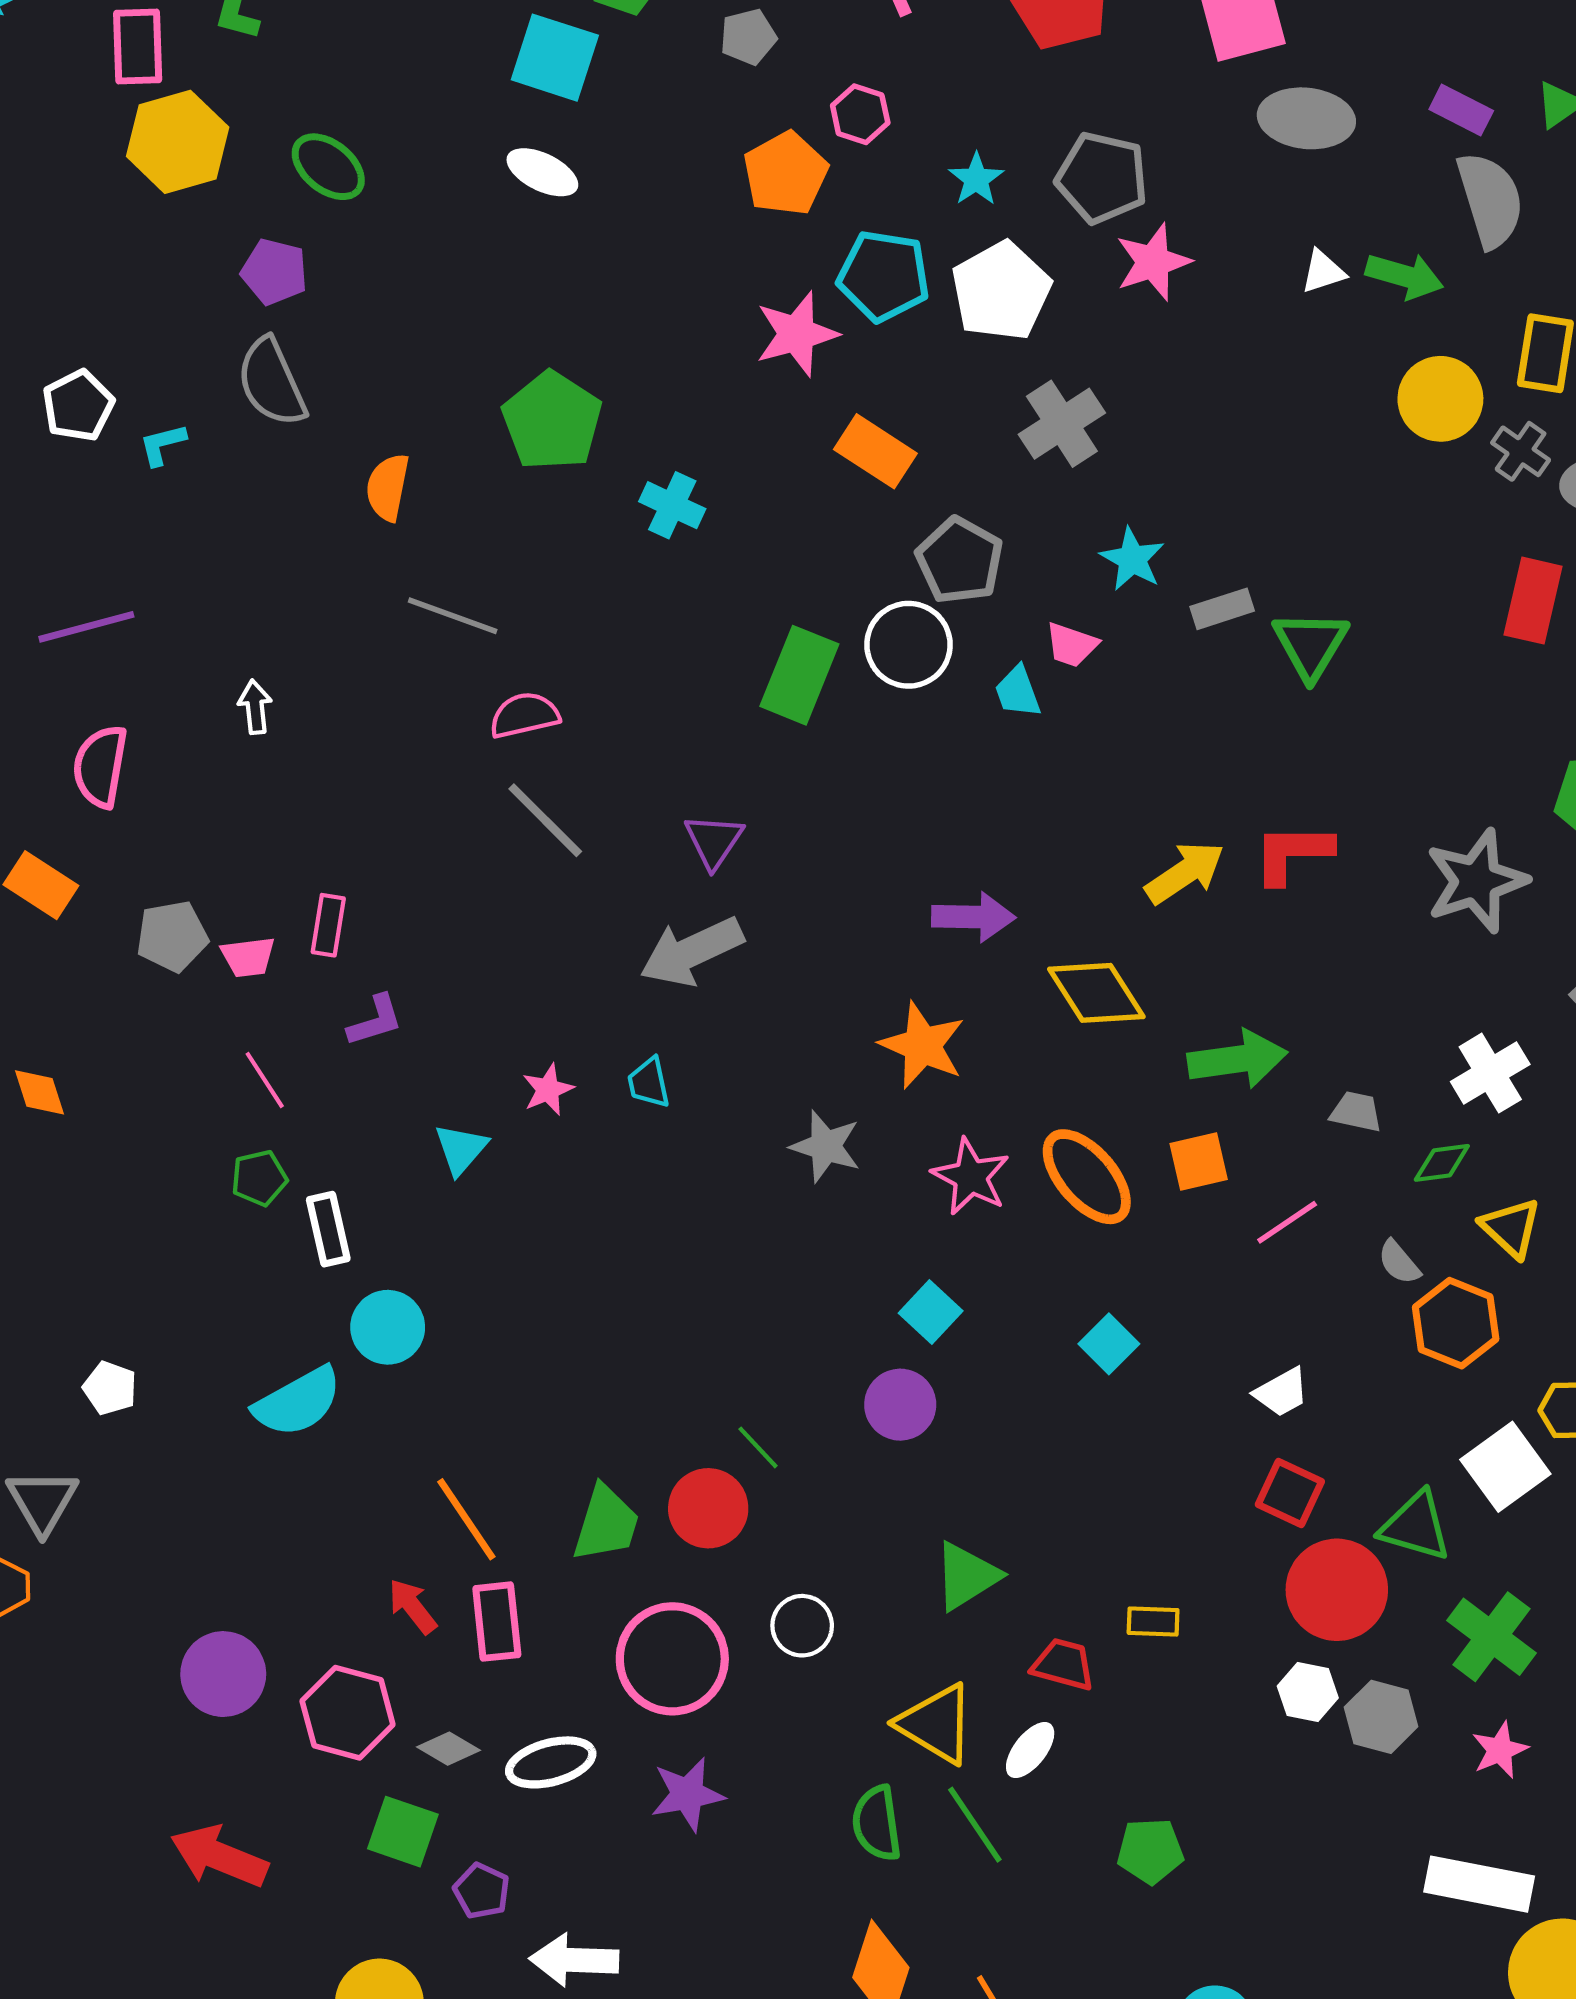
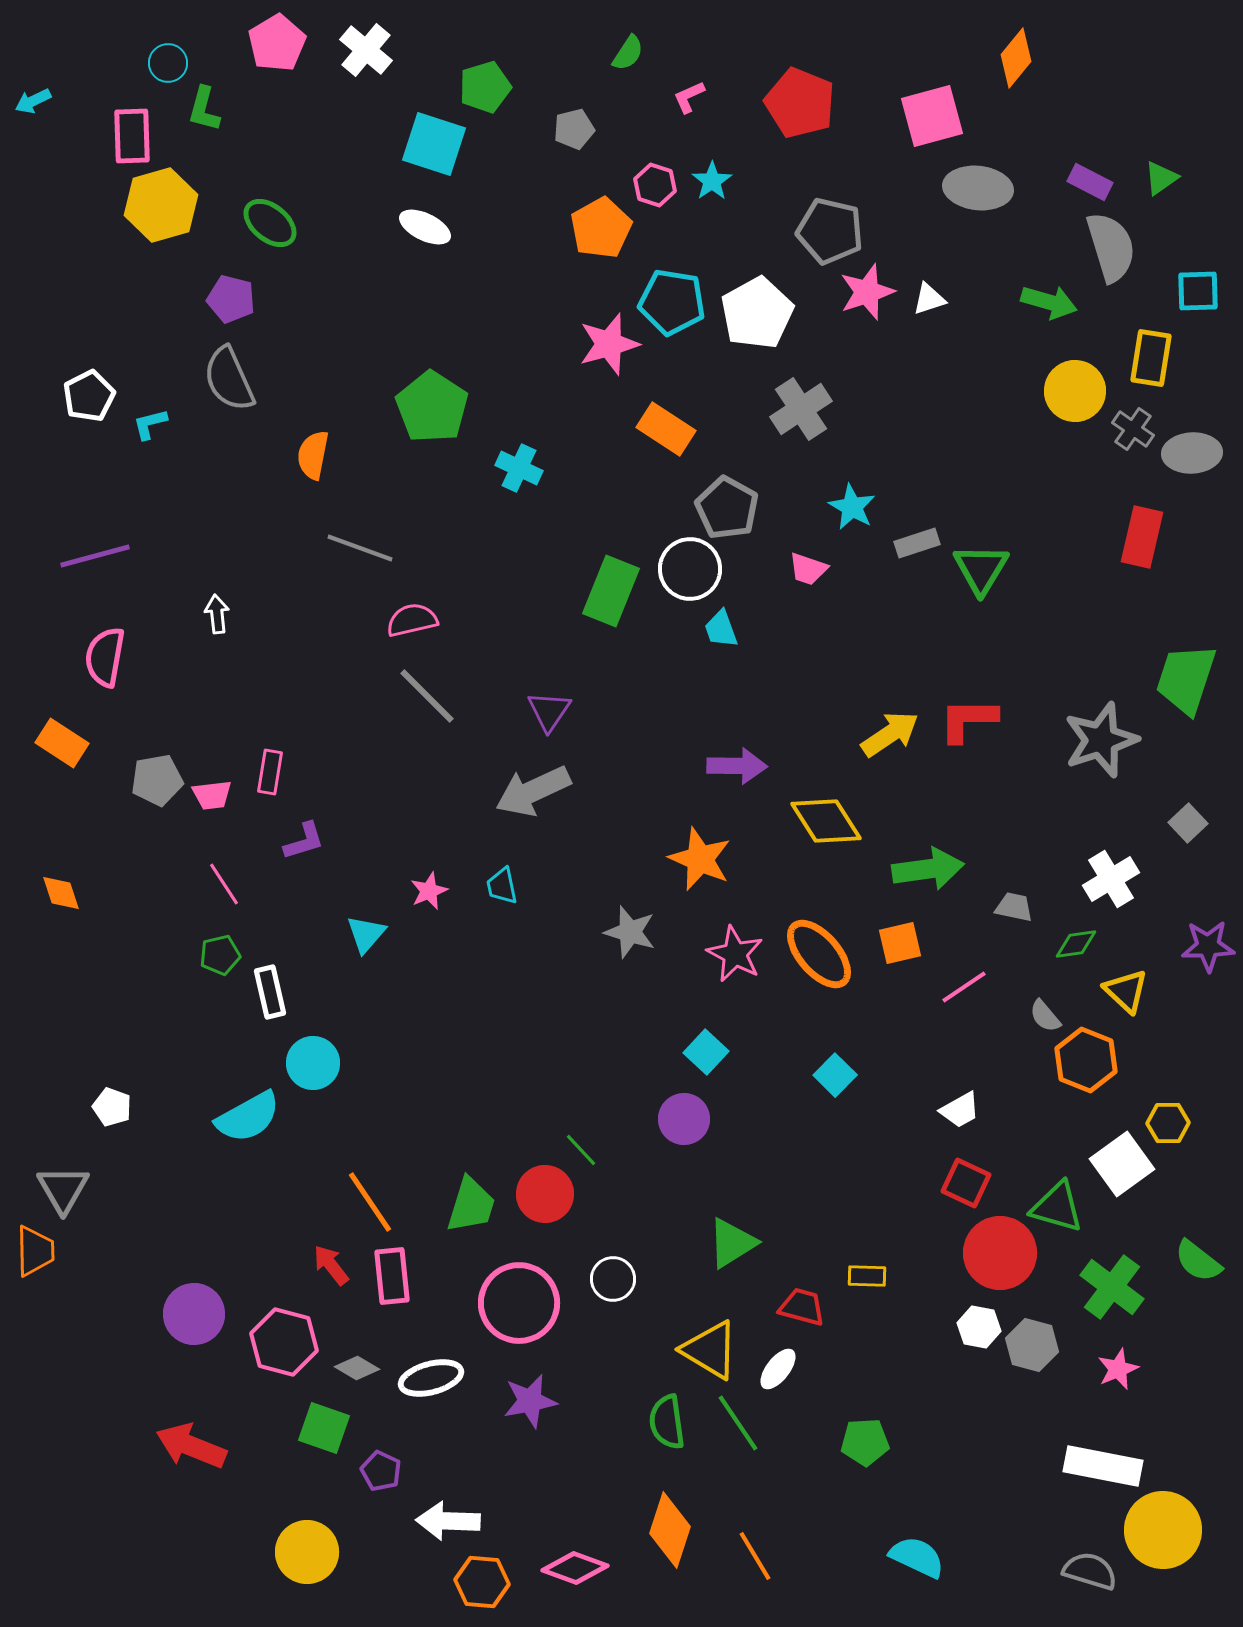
cyan star: (976, 179) -> (712, 181), moved
white triangle: (1323, 272) -> (929, 299), moved
cyan trapezoid: (1018, 692) -> (721, 629), moved

